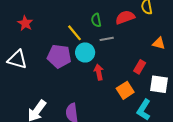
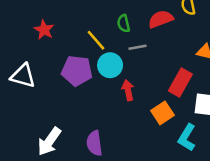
red star: (25, 23) -> (44, 30), moved
red rectangle: (140, 67) -> (180, 83), size x1.5

